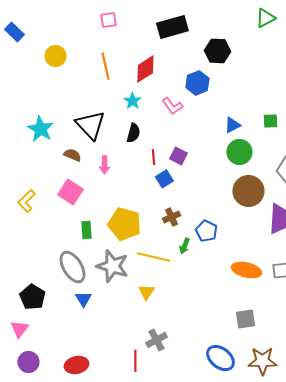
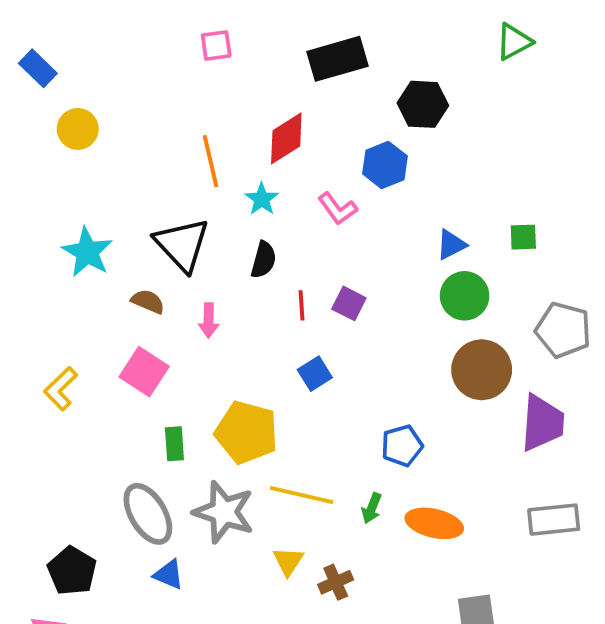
yellow circle: (55, 56) -> (78, 129), moved
orange line: (105, 66) -> (210, 161), moved
blue square: (164, 179) -> (315, 374), moved
brown cross: (171, 217) -> (336, 582), moved
blue pentagon: (206, 231) -> (402, 446), turned 30
green arrow: (184, 246) -> (372, 508), moved
orange ellipse: (246, 270) -> (434, 523), moved
blue triangle: (83, 299) -> (169, 575), turned -36

